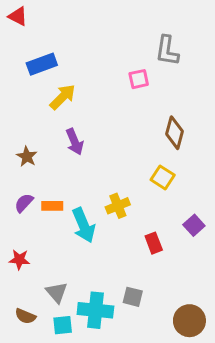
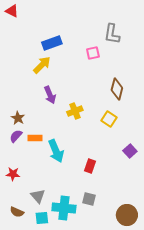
blue rectangle: (42, 64) -> (52, 43), moved
brown star: (27, 157) -> (18, 118), moved
yellow cross: (118, 206) -> (75, 111), moved
red rectangle: (154, 243) -> (90, 166), moved, turned 40

